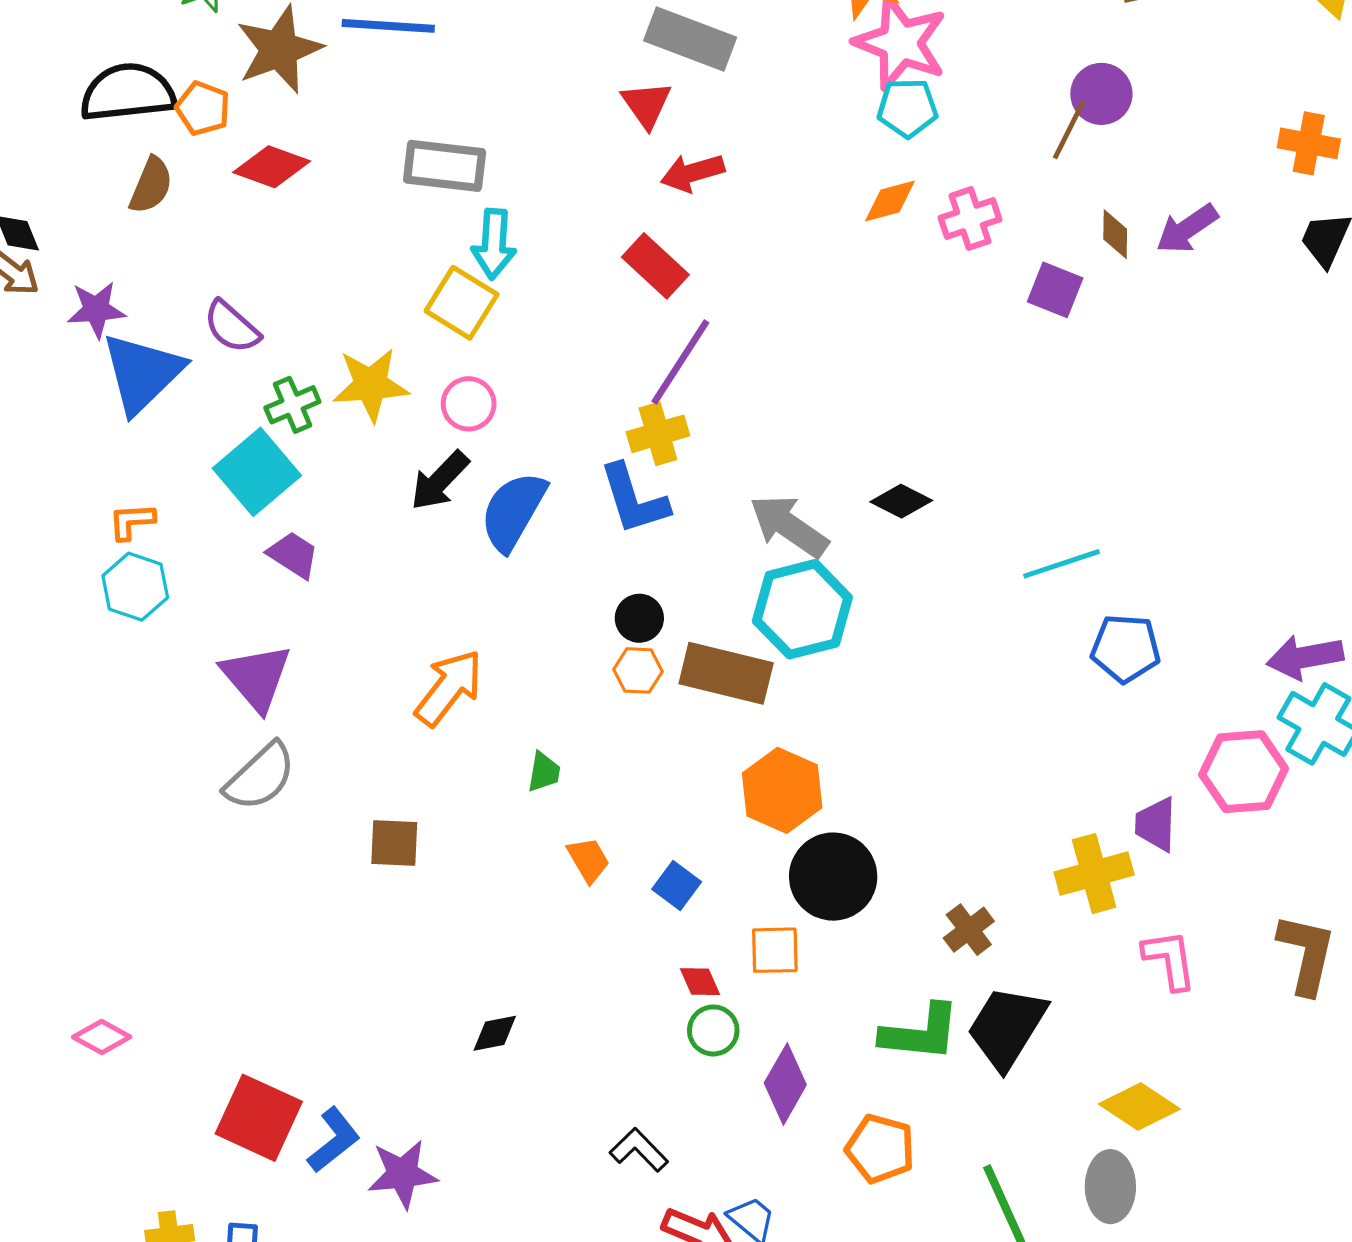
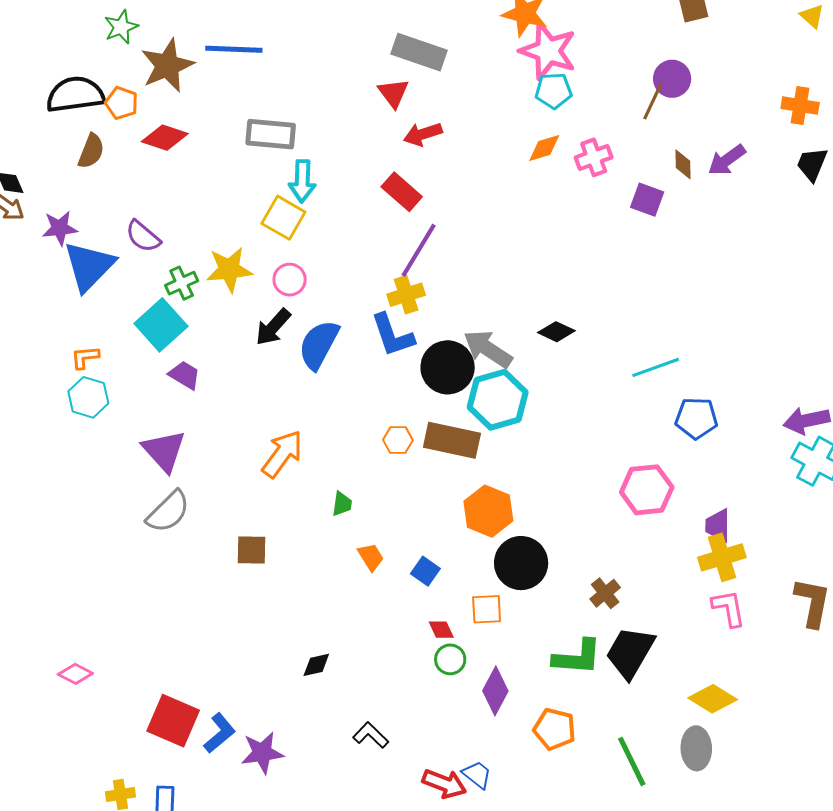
black circle: (639, 618) -> (448, 367), moved, size x1.8
pink hexagon: (1244, 772) -> (647, 490), moved
yellow cross: (1094, 874) -> (722, 557), moved
black L-shape: (639, 1150) -> (371, 735), moved

